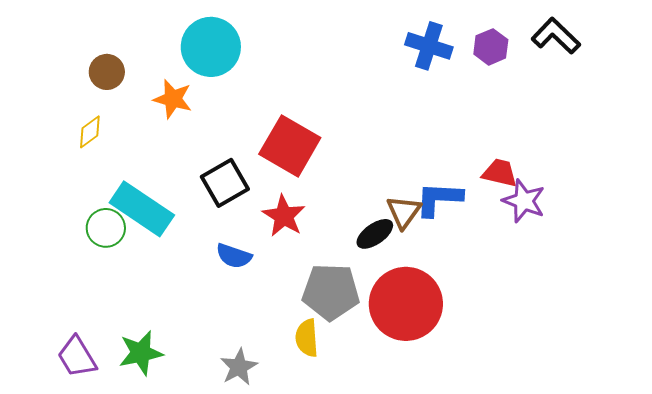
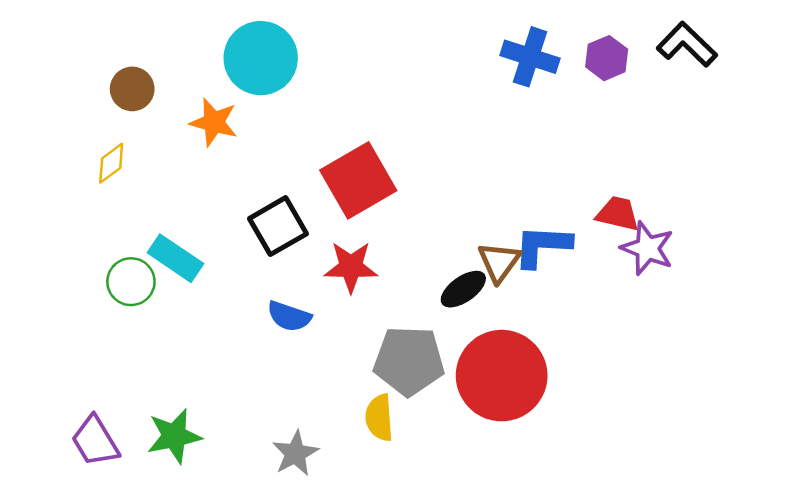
red square: (290, 146) -> (358, 180), turned 30
cyan rectangle: (142, 209) -> (175, 258), size x0.7
red star: (284, 216) -> (351, 267), turned -30

